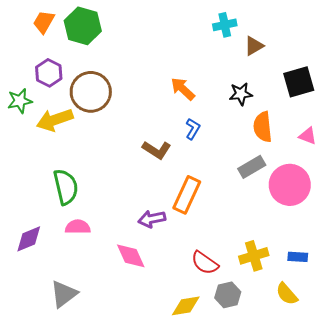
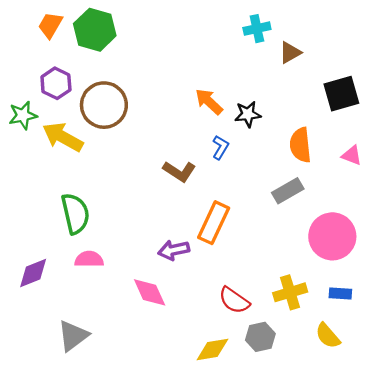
black star: (241, 94) -> (248, 114), moved
yellow arrow: (55, 120) -> (63, 137), turned 48
pink circle: (290, 185) -> (332, 236), moved

